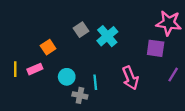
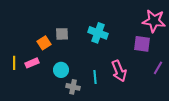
gray square: (81, 30) -> (62, 34), moved, turned 32
cyan cross: (107, 36) -> (98, 33), turned -30
cyan line: (95, 82) -> (95, 77), moved

